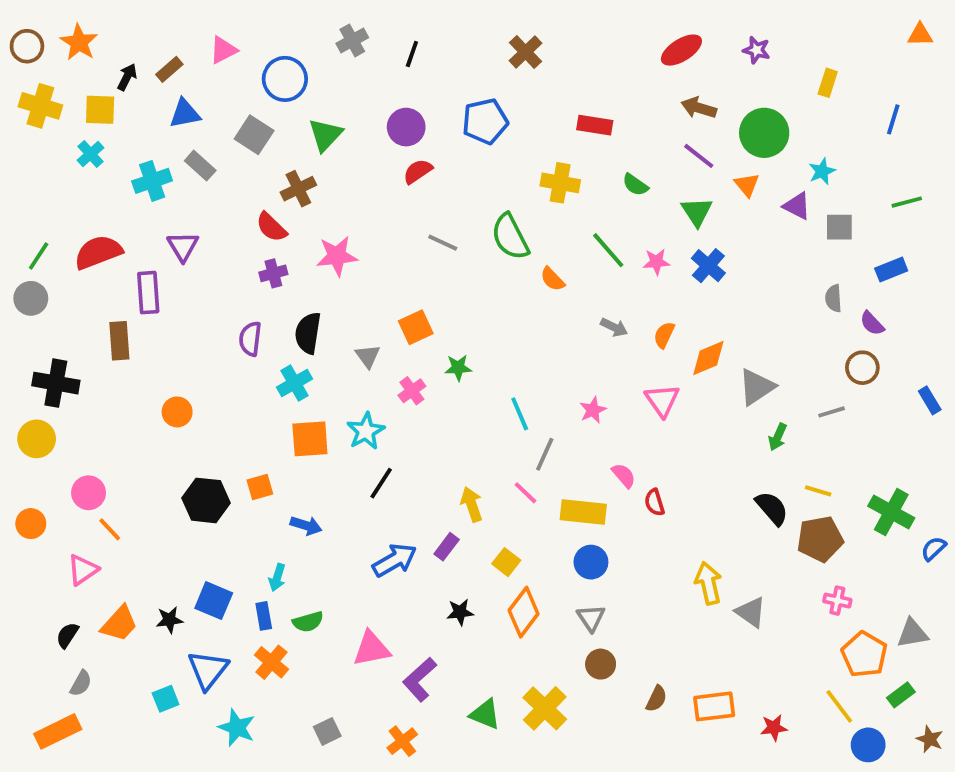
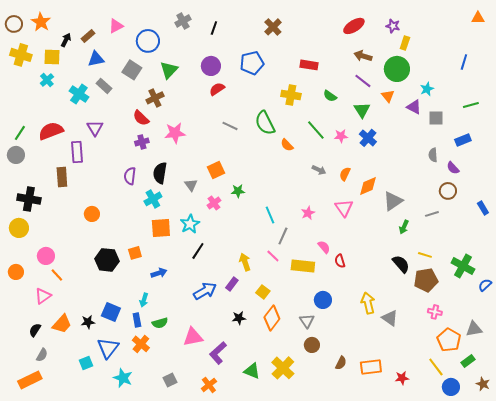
yellow rectangle: (828, 83) -> (405, 43), moved
cyan cross: (152, 181) -> (79, 94), turned -36
blue arrow: (306, 525) -> (159, 273), turned -35
blue circle: (591, 562) -> (323, 300), moved

